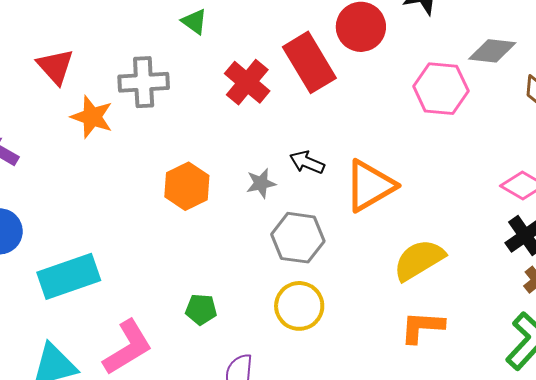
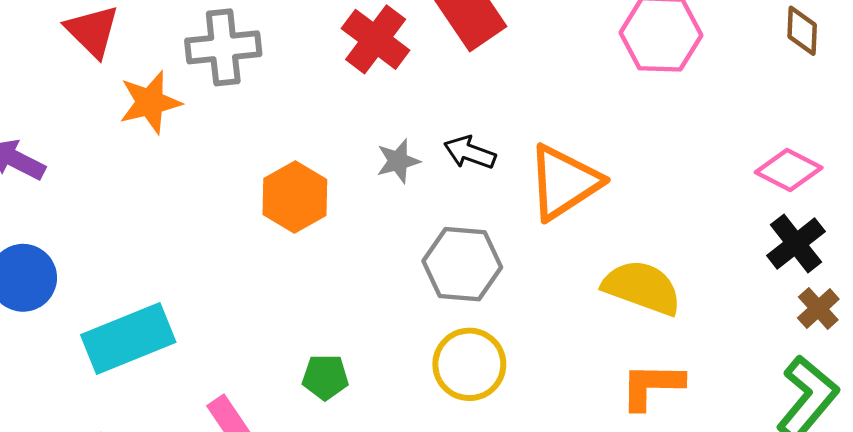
orange star: (92, 117) -> (150, 102), turned -30
gray star: (261, 183) -> (398, 161), moved
yellow semicircle: (419, 260) -> (642, 288), turned 54

